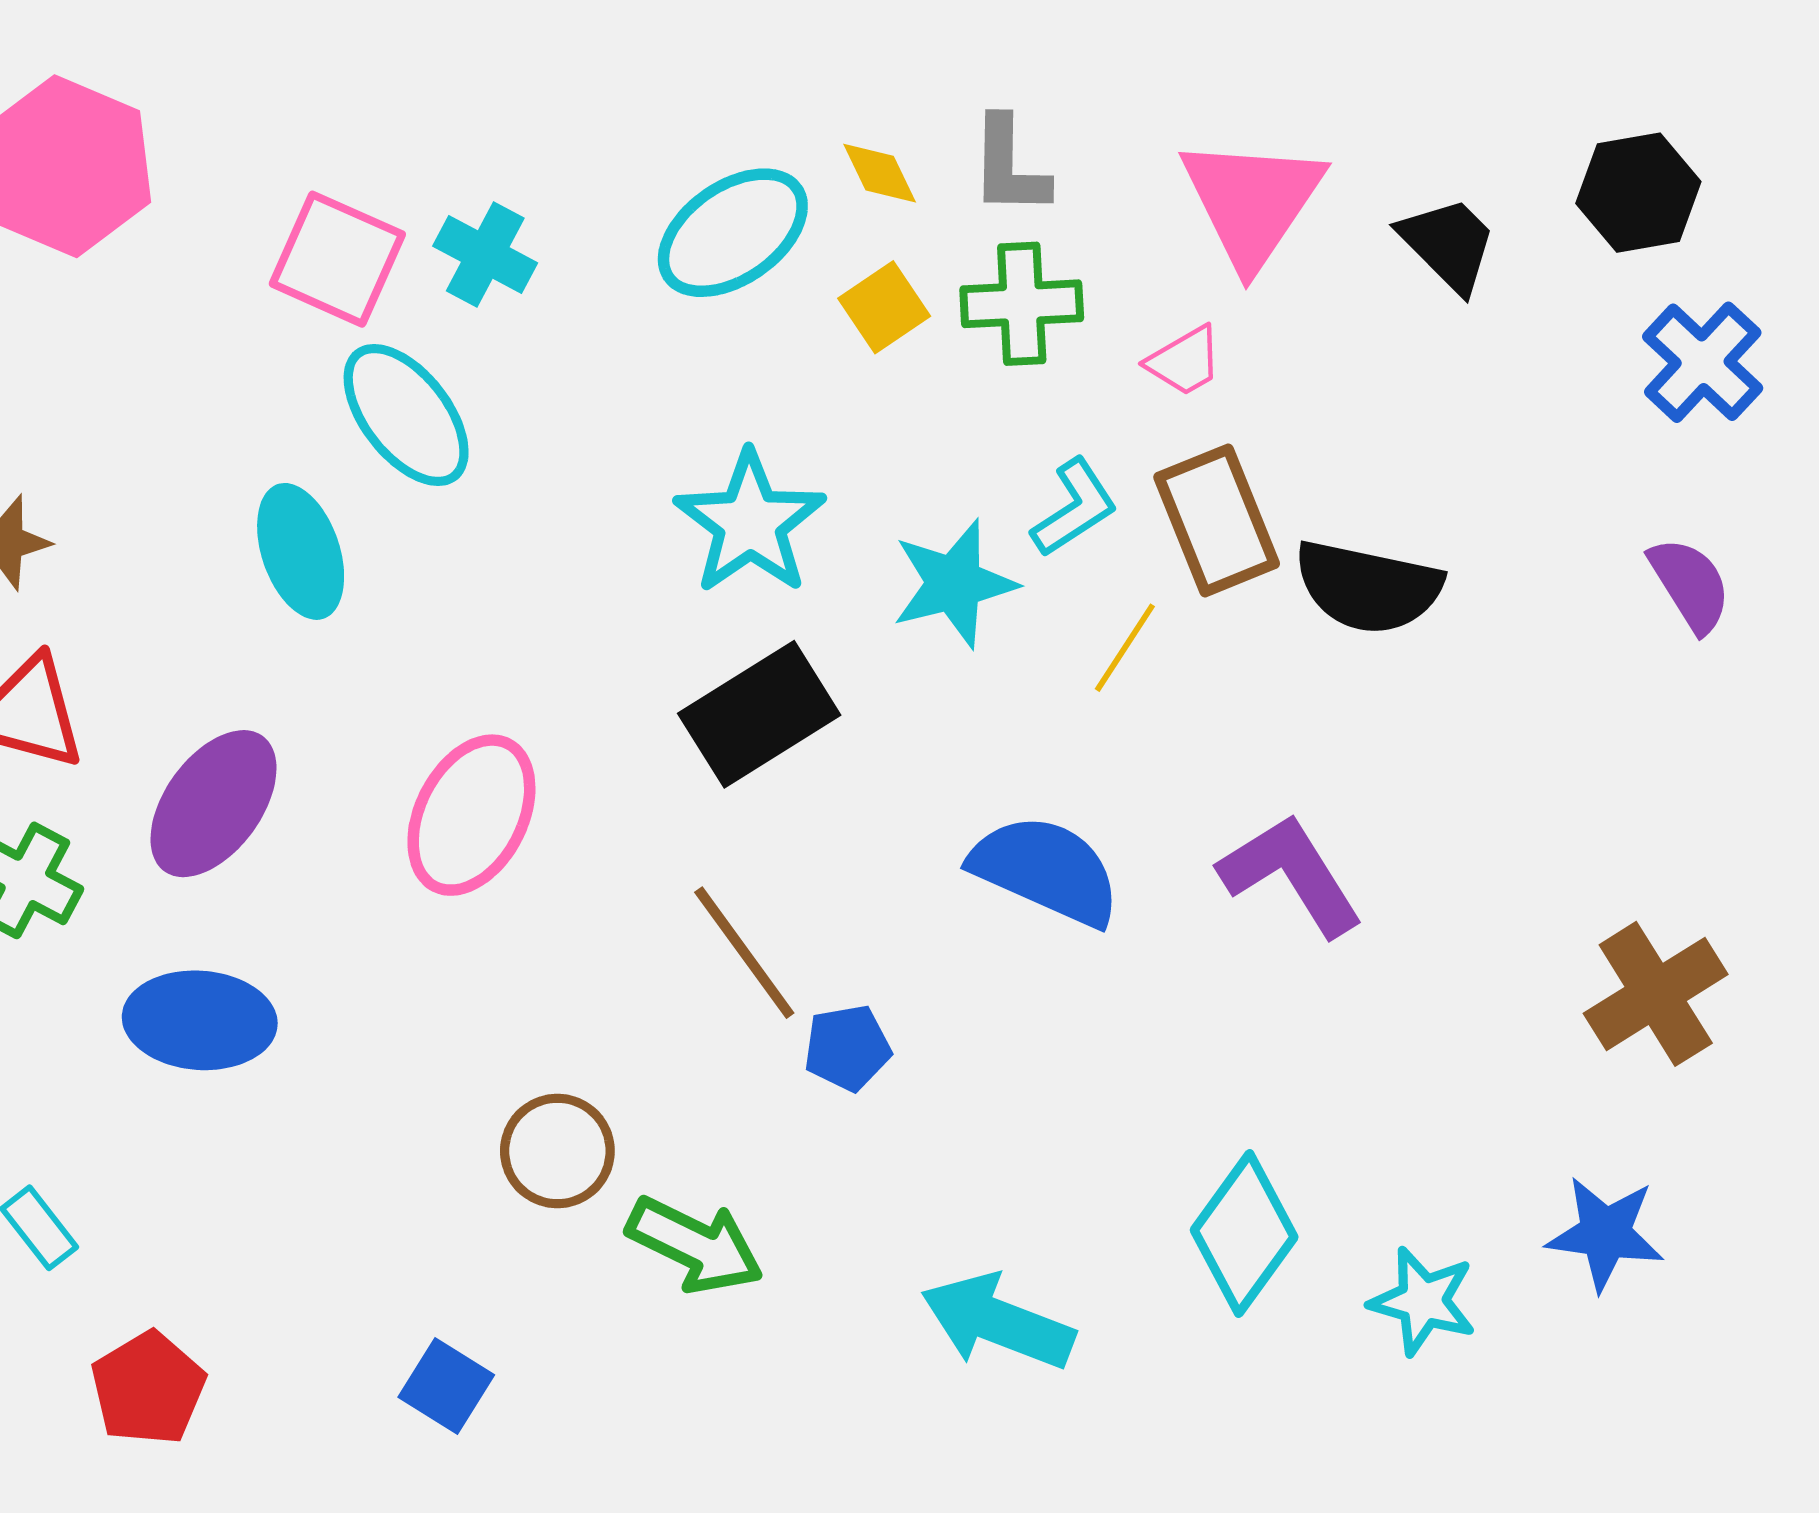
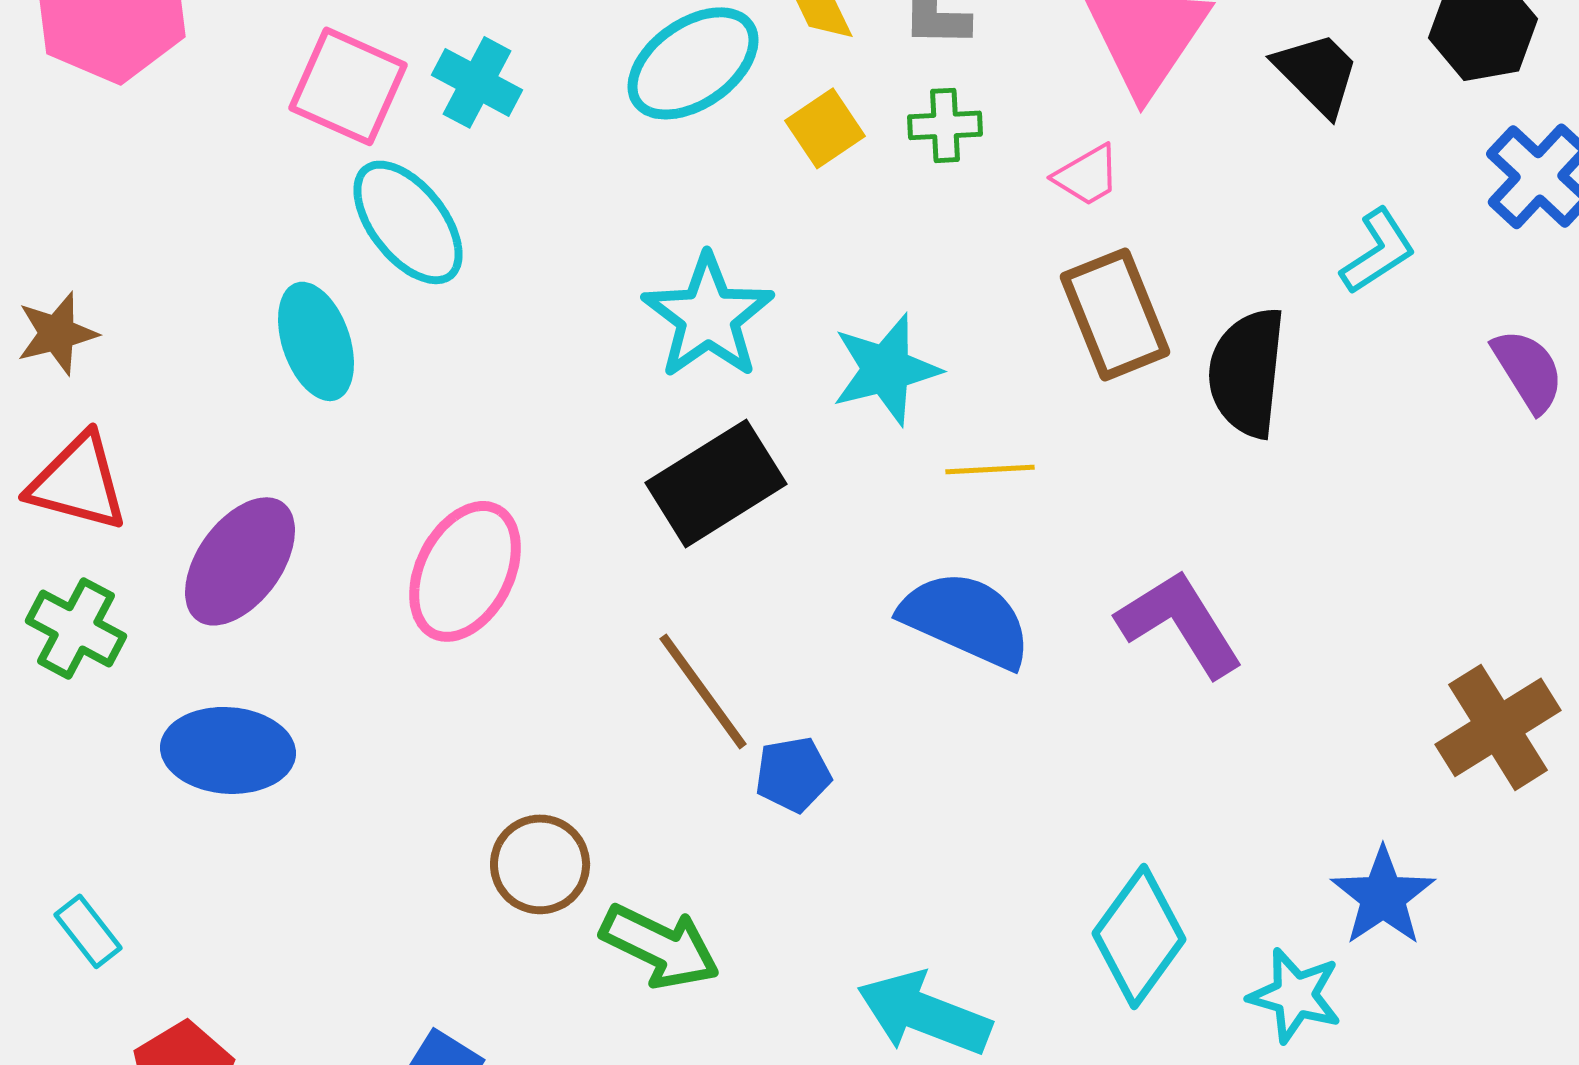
green cross: (1022, 304) -> (945, 125), size x0.7
cyan L-shape: (1074, 508) -> (1378, 251), moved
black semicircle: (1368, 587) -> (1247, 372), turned 84
yellow line: (1125, 648) -> (990, 469), moved, turned 54
blue star: (1605, 1234) -> (1383, 896), moved, turned 30

